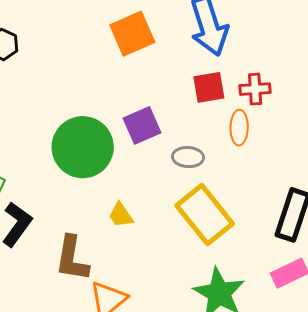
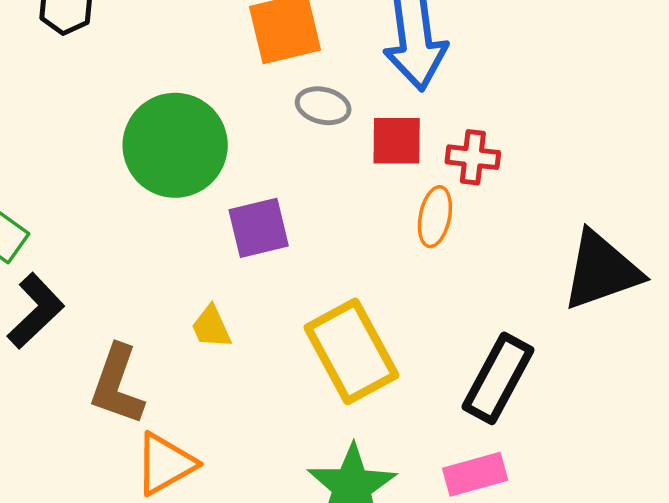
purple square: (142, 125) -> (259, 228), moved
green circle: (83, 147) -> (175, 145), moved
gray ellipse: (188, 157) -> (323, 106), moved

